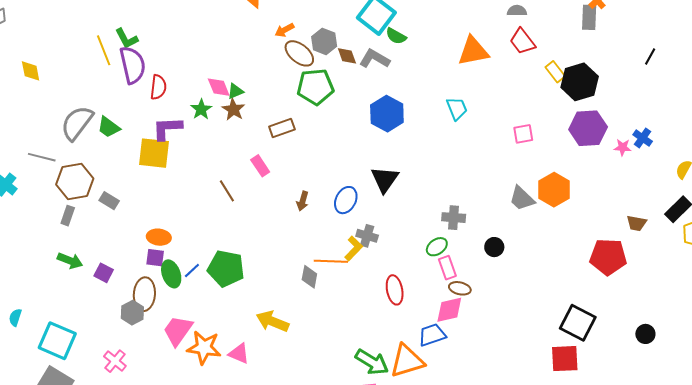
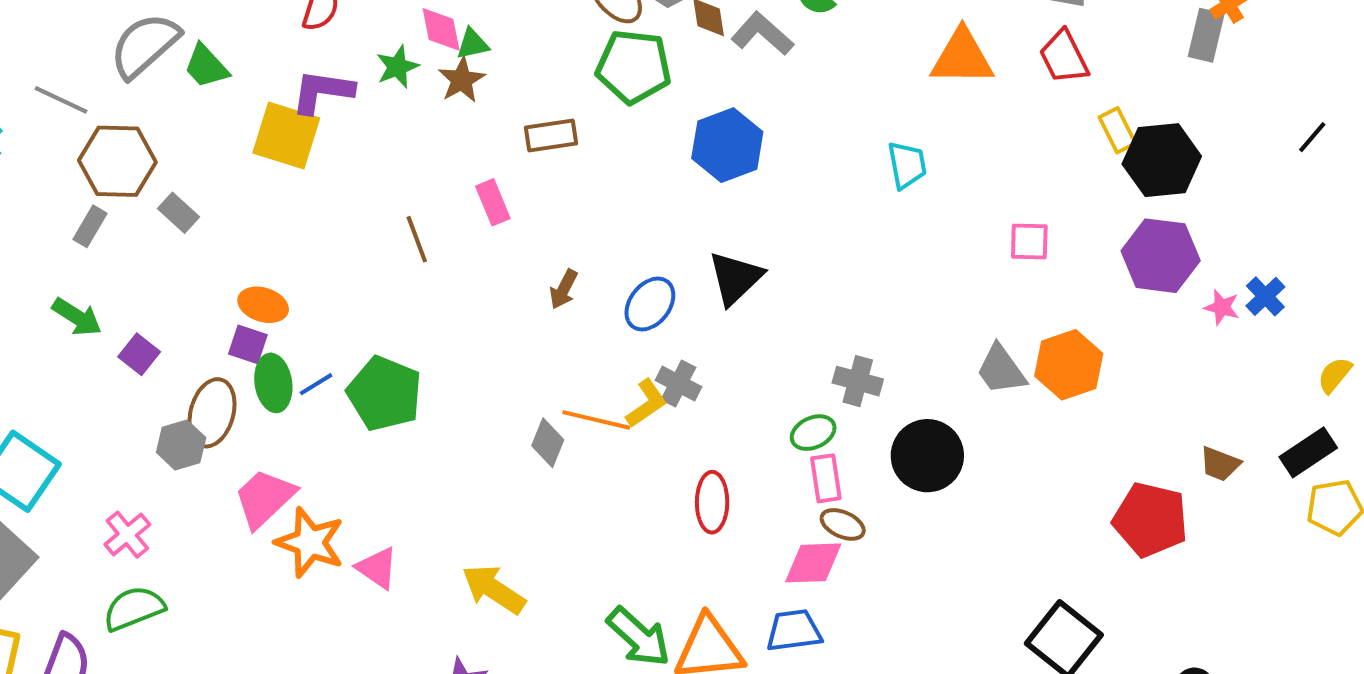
blue hexagon: (387, 114) -> (727, 145), moved
black circle: (494, 247) -> (927, 456), size x1.8
yellow arrow: (272, 321) -> (494, 589), moved
blue trapezoid: (432, 335) -> (794, 631), moved

